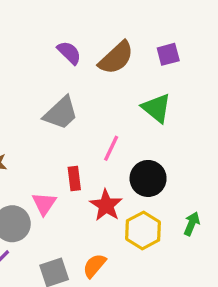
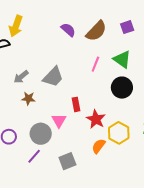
gray trapezoid: (61, 113) -> (53, 77), moved
pink line: (111, 148) -> (95, 64), moved
black circle: (148, 178) -> (122, 88), moved
orange semicircle: (94, 266) -> (99, 146), moved

